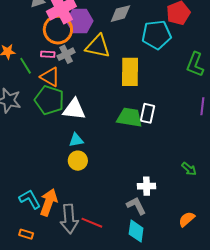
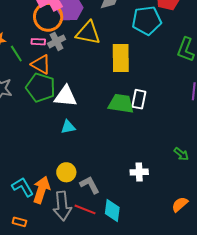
yellow circle: (78, 161) -> (66, 172), moved
gray L-shape: (136, 206) -> (90, 185), moved
cyan diamond: (136, 231) -> (112, 210), moved

